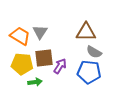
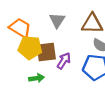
gray triangle: (40, 32) -> (57, 20), moved
yellow pentagon: (22, 64) -> (30, 48), moved

